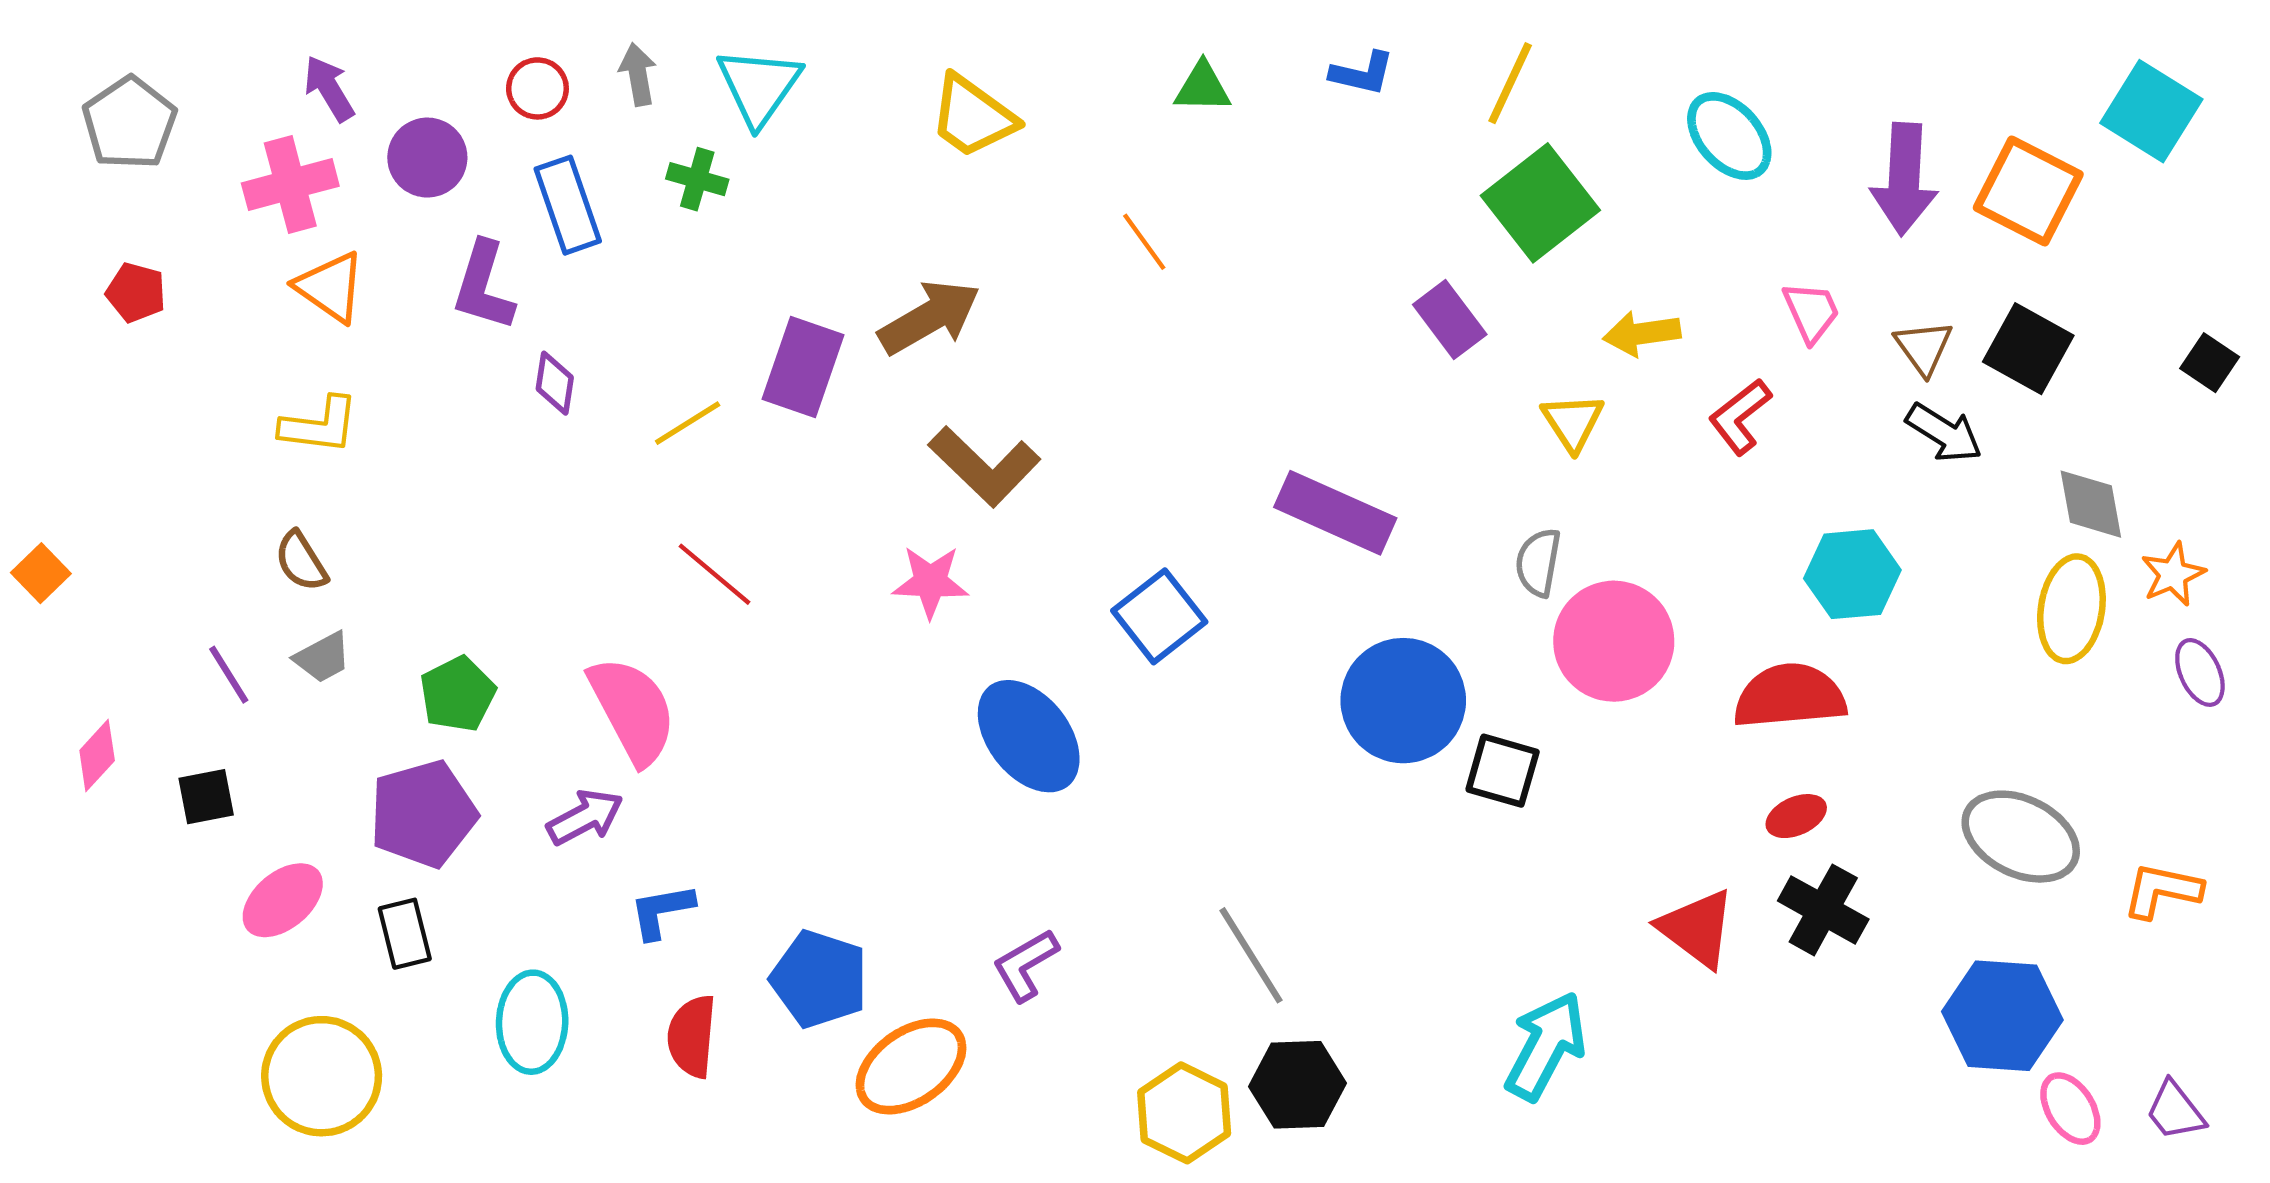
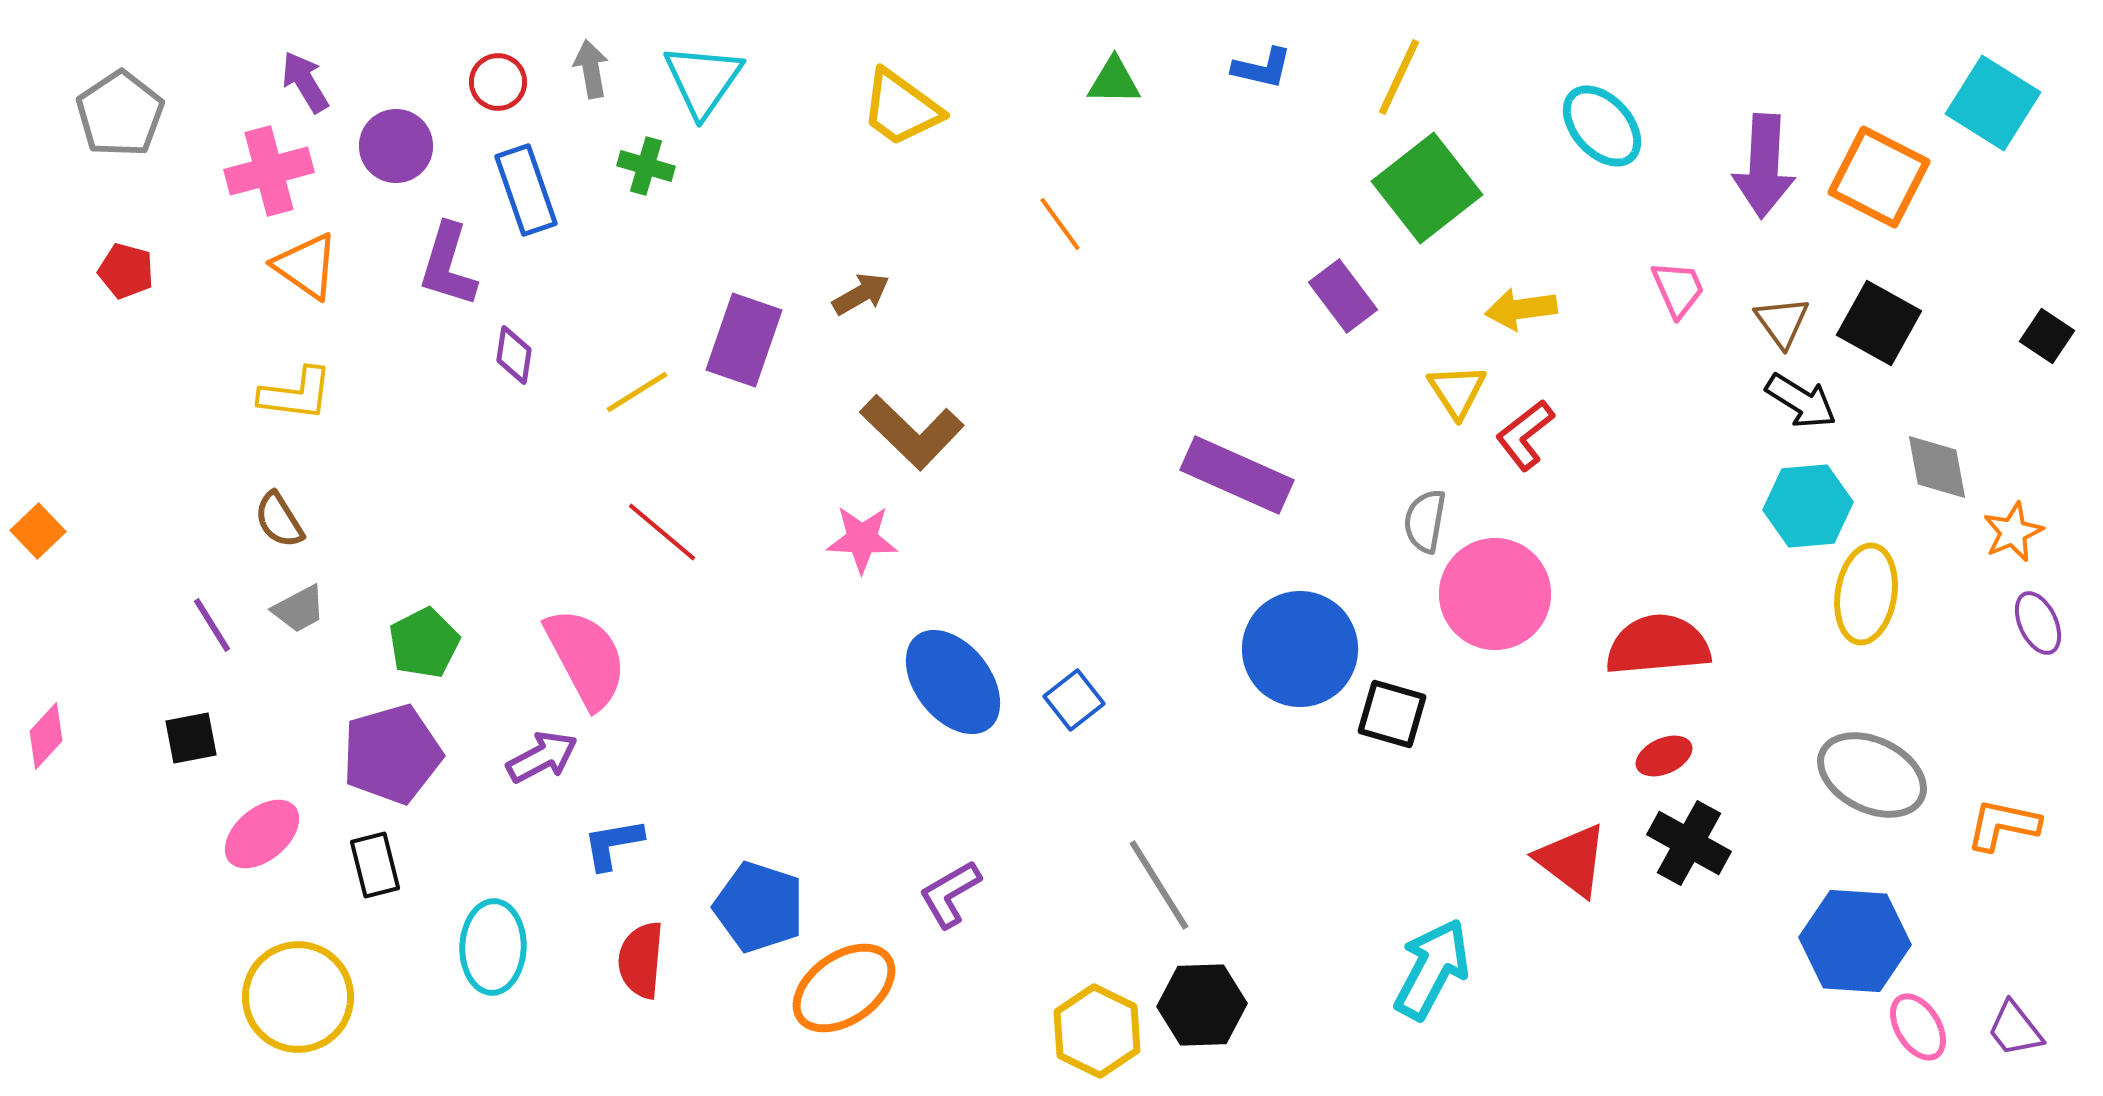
brown arrow: (929, 317) -> (861, 294), size x0.6
red L-shape: (1740, 417) -> (1525, 435), moved
cyan hexagon: (1852, 574) -> (1808, 506), moved
yellow ellipse: (2071, 609) -> (1866, 594), moved
blue square: (1159, 616) -> (1074, 700), moved, size x0.7
pink diamond: (97, 756) -> (46, 736), moved

